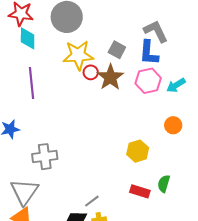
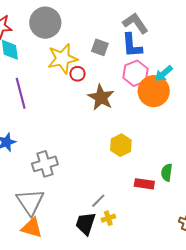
brown star: (110, 77) -> (101, 97), moved
orange circle: (173, 125) -> (154, 91), moved, size x1.8
yellow hexagon: (138, 151) -> (121, 145), moved

